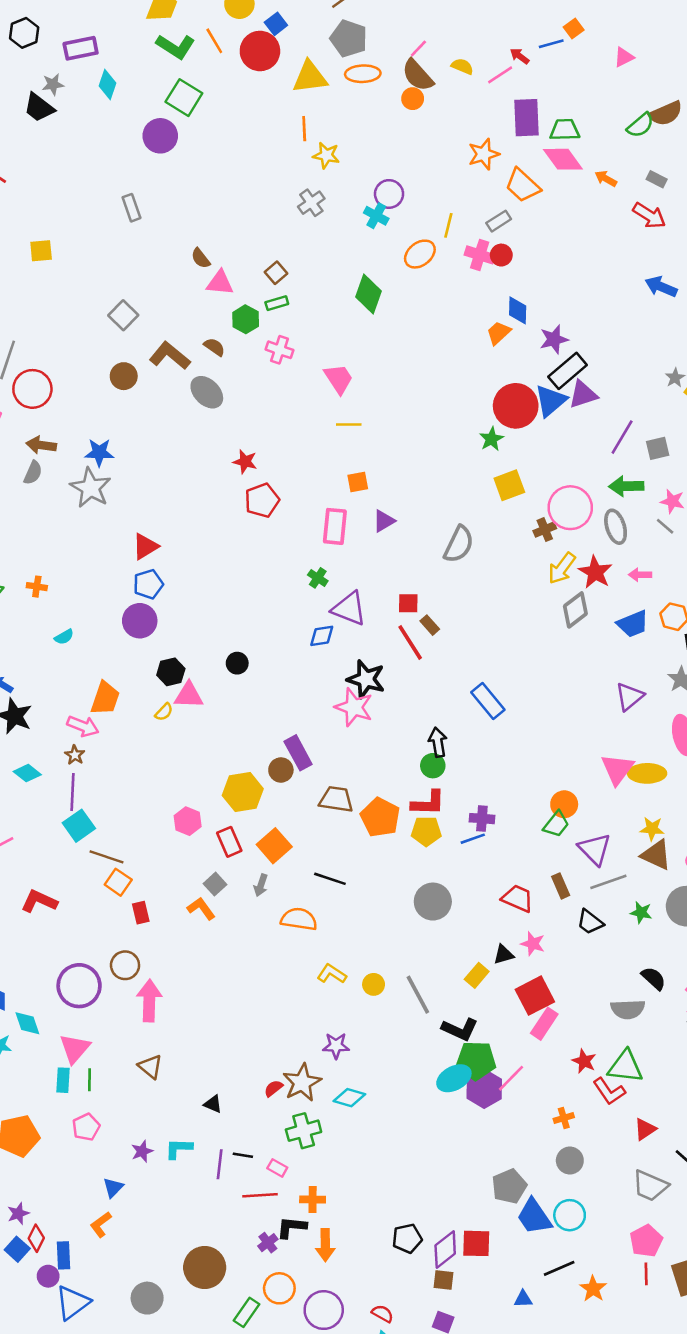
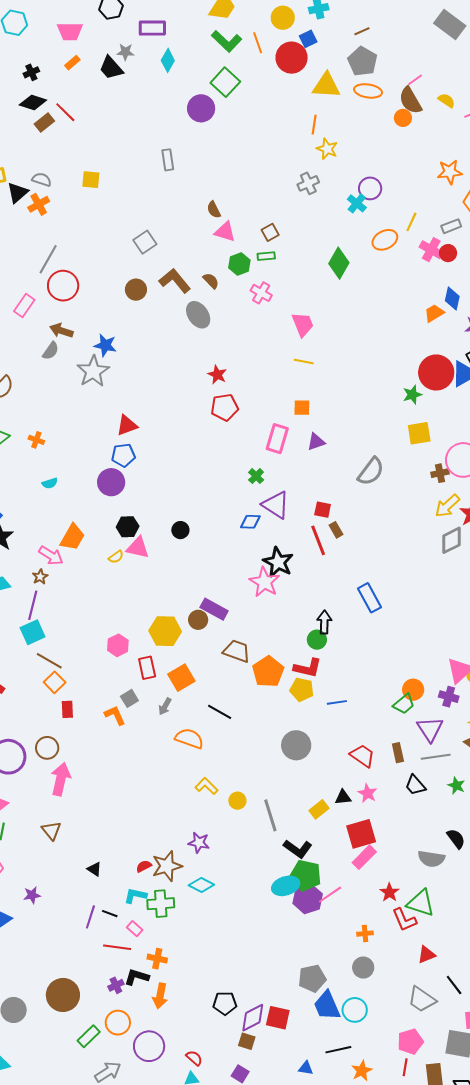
purple rectangle: (298, 753) -> (214, 609), turned -44
purple cross: (482, 819) -> (449, 697), moved
cyan L-shape: (179, 1149) -> (135, 896), moved

